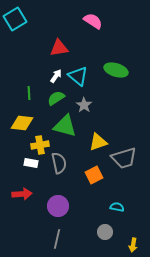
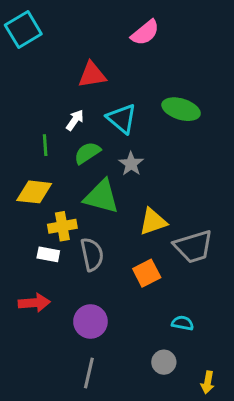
pink semicircle: (93, 21) -> (145, 33), turned 108
white arrow: (56, 76) -> (75, 120), moved

